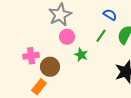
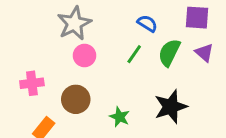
green star: (81, 55) -> (120, 117), moved
brown circle: (50, 67) -> (76, 99), moved

